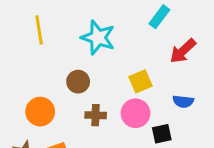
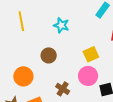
cyan star: (98, 38) -> (61, 25), size x0.7
brown cross: (96, 115) -> (63, 89), moved, turned 32

